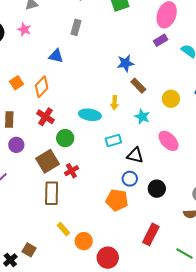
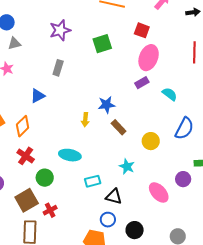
blue triangle: (56, 56) -> (38, 96), turned -42
yellow arrow: (115, 103) -> (85, 120), moved
cyan star: (142, 117) -> (127, 166), moved
pink ellipse: (169, 141) -> (159, 192), moved

